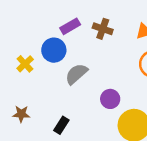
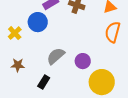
gray semicircle: (76, 74) -> (56, 56), moved
brown star: (21, 114) -> (18, 65), moved

